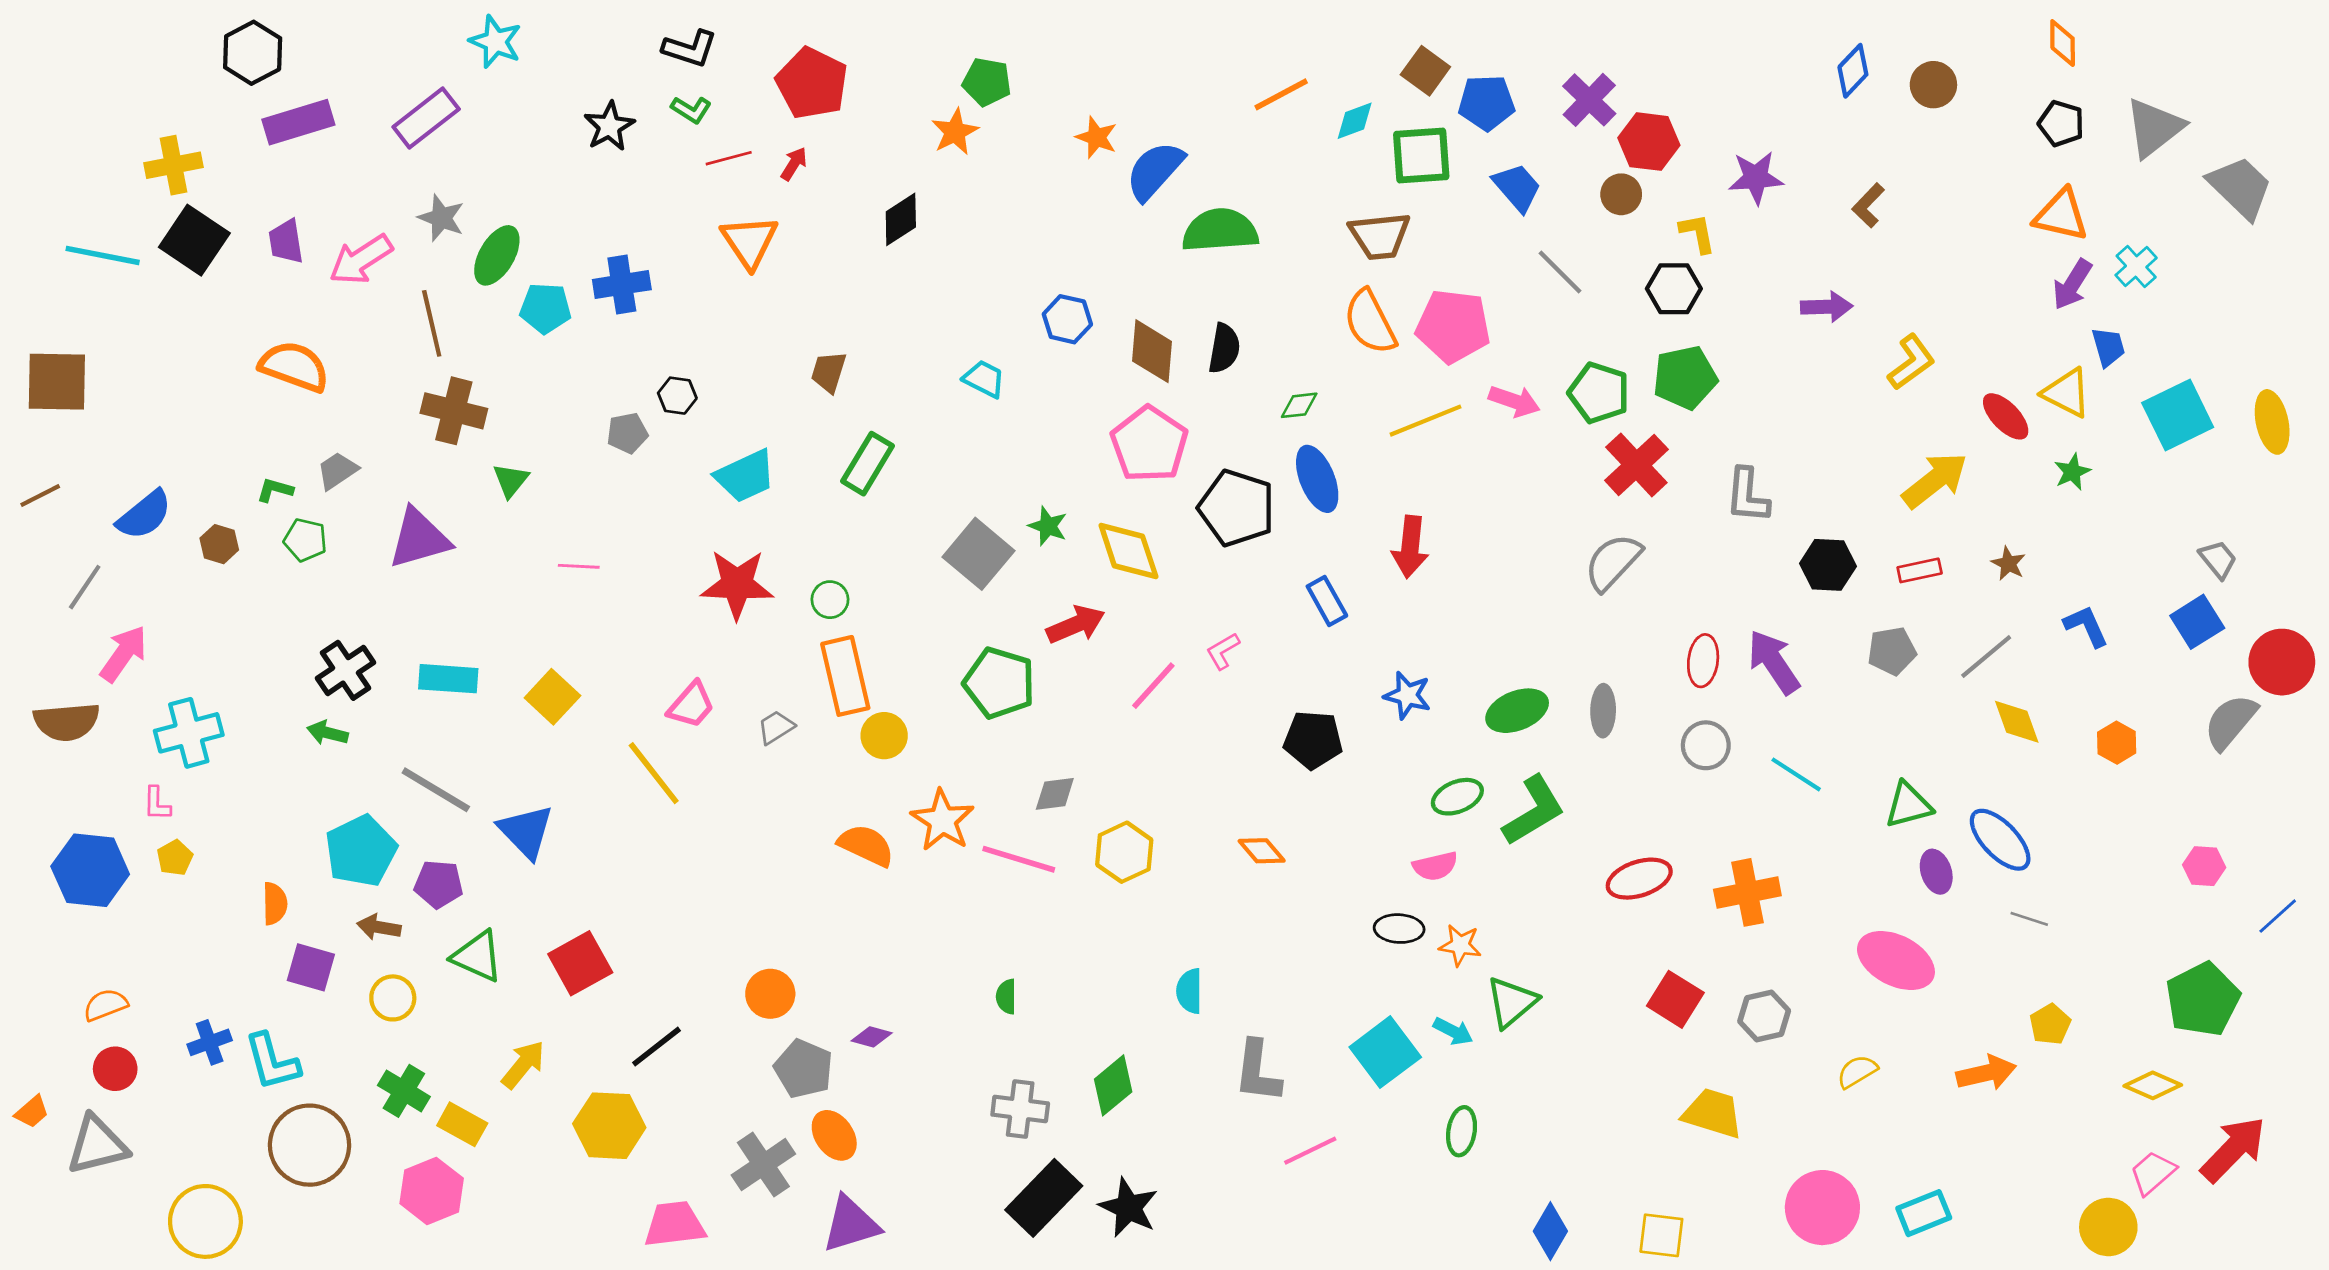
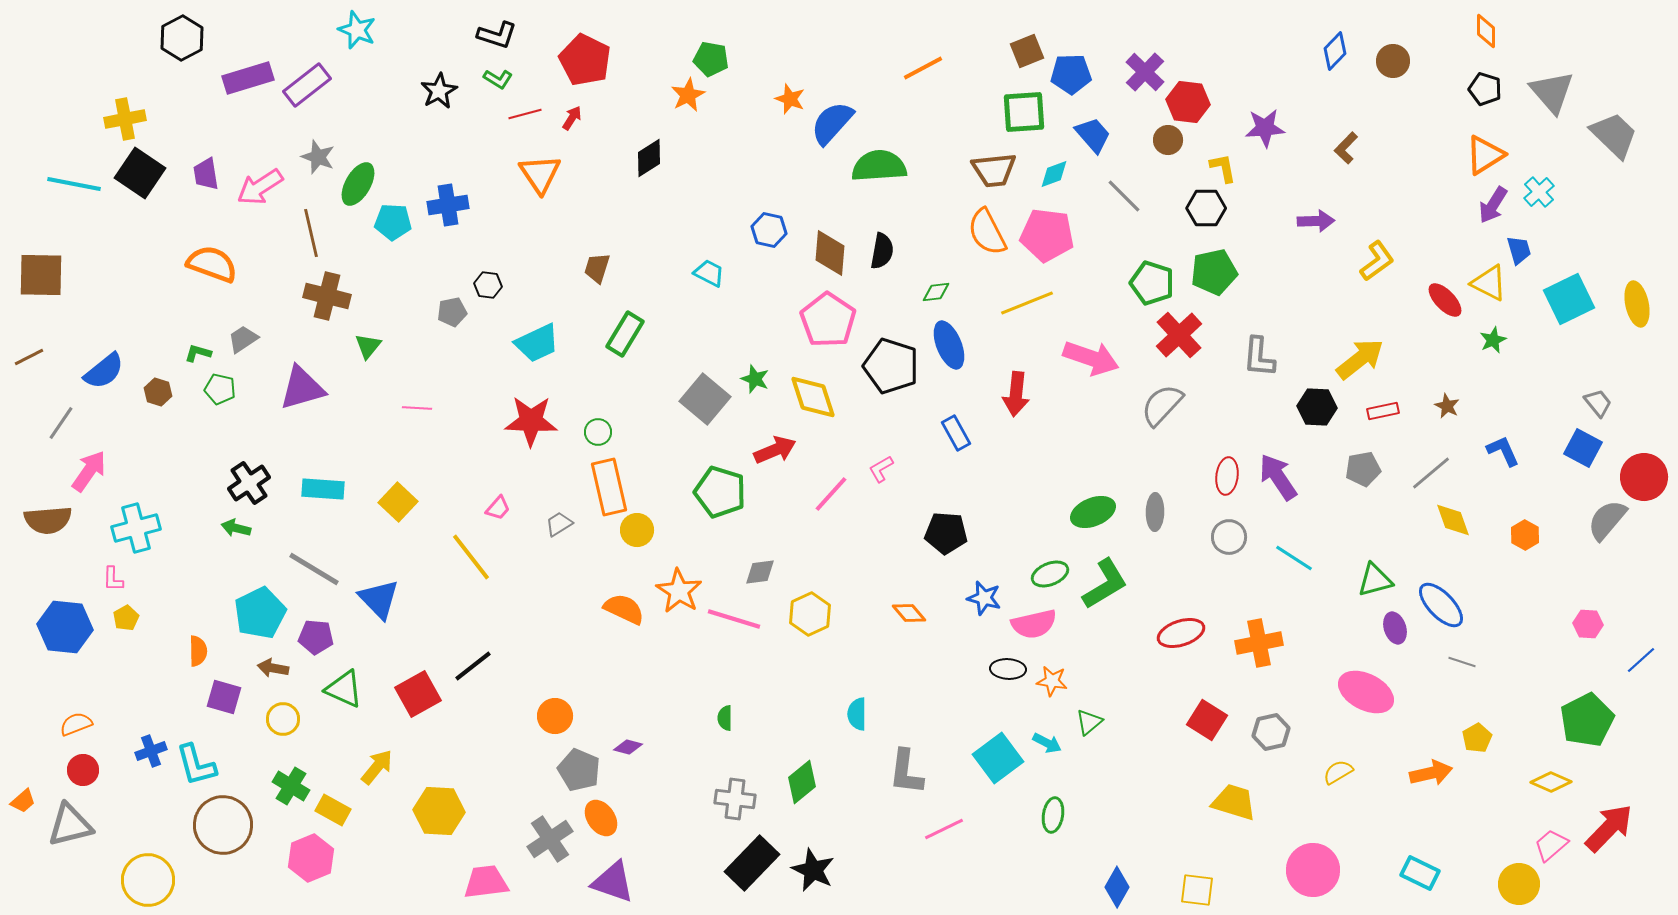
brown square: (1425, 71) -> (1027, 51), turned 32
cyan diamond: (1355, 121) -> (1054, 174), moved
purple rectangle: (298, 122) -> (248, 78), moved
gray triangle: (2154, 128) -> (1552, 92), turned -33
orange triangle: (2061, 215) -> (1485, 155), turned -45
pink arrow: (1514, 401) -> (1091, 358), moved, size x1.5
yellow arrow: (1935, 480) -> (1360, 359), moved
blue square: (2197, 622) -> (1583, 448), turned -30
blue star: (1407, 695) -> (984, 598), moved
pink trapezoid: (691, 705) -> (498, 508), size x0.7
pink semicircle: (1435, 866) -> (1034, 624), size x1.4
green triangle: (1512, 1002) -> (1089, 722), size x0.7
black line: (656, 1047) -> (473, 666), moved
cyan rectangle: (1924, 1213) -> (1420, 873), moved, turned 48
purple triangle: (851, 1224) -> (613, 882), turned 36

